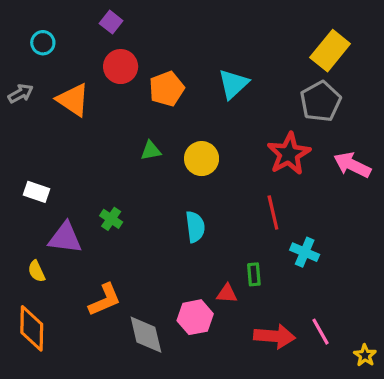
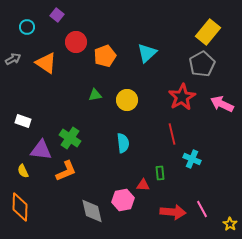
purple square: (111, 22) -> (57, 15), moved
green cross: (111, 219) -> (70, 138), size x1.5
orange L-shape: (105, 300) -> (66, 171), moved

